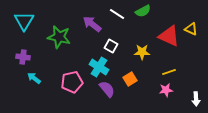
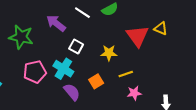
red triangle: (169, 36) -> (137, 36), turned 30
yellow line: (169, 72) -> (126, 74), moved
pink pentagon: (72, 82) -> (35, 72), moved

